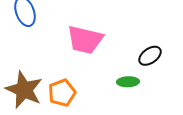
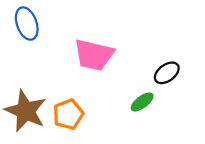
green ellipse: (128, 82) -> (142, 102), turned -35

